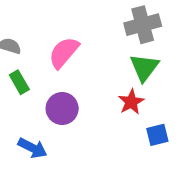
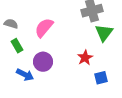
green triangle: (144, 67) -> (104, 33), moved
blue arrow: (33, 148) -> (25, 75), moved

